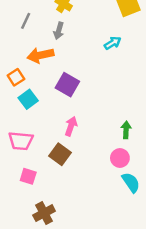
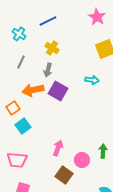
cyan arrow: (113, 43) -> (92, 80), turned 40
purple square: (67, 85) -> (58, 91), moved
brown square: (60, 154) -> (64, 175), moved
pink circle: (120, 158) -> (82, 160), moved

